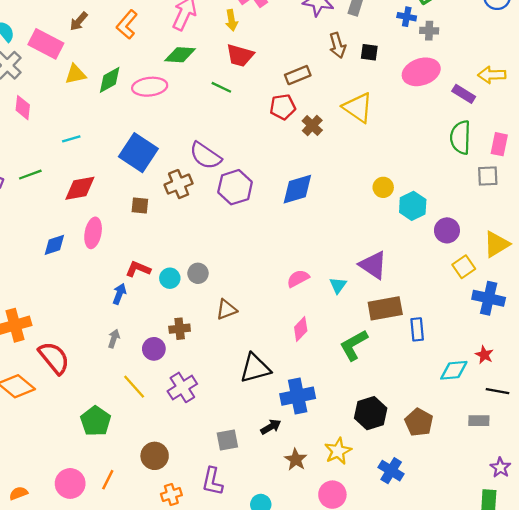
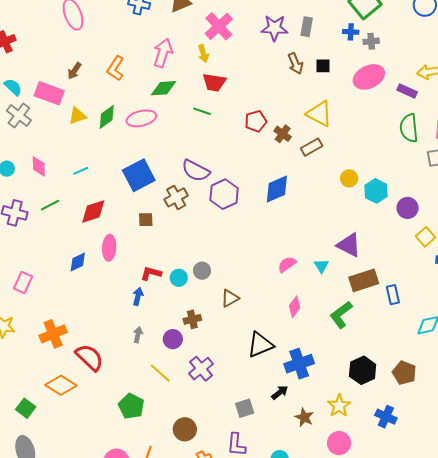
brown rectangle: (298, 75) -> (312, 147), moved
pink diamond: (23, 108) -> (39, 166), moved
blue square: (138, 153) -> (139, 175), turned 36

